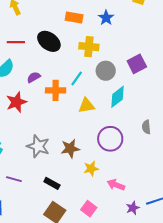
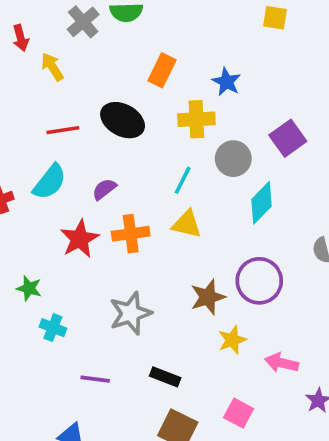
orange rectangle: (74, 18) -> (162, 70), turned -66
blue star: (106, 18) -> (226, 82), moved
orange cross: (56, 90) -> (131, 234), moved
yellow triangle: (86, 106) -> (187, 224), moved, turned 30
gray star: (38, 146) -> (130, 313), turned -30
brown star: (70, 148) -> (208, 297), moved

